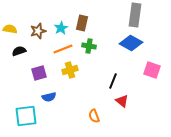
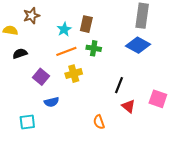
brown star: (38, 31) -> (32, 16), moved
pink square: (152, 70) -> (158, 99), moved
purple square: (39, 73) -> (41, 77), turned -35
cyan square: (26, 116) -> (27, 122), size x0.7

